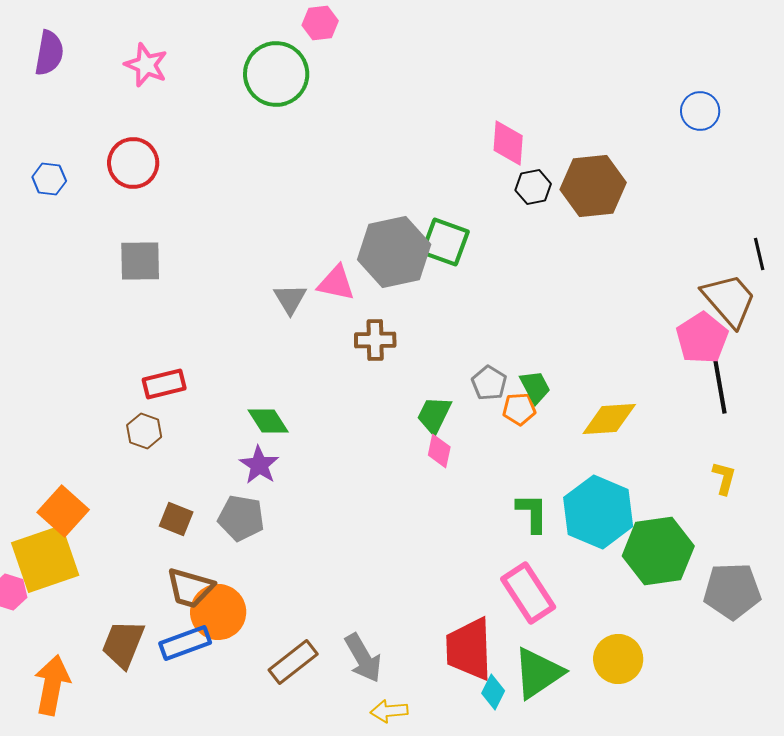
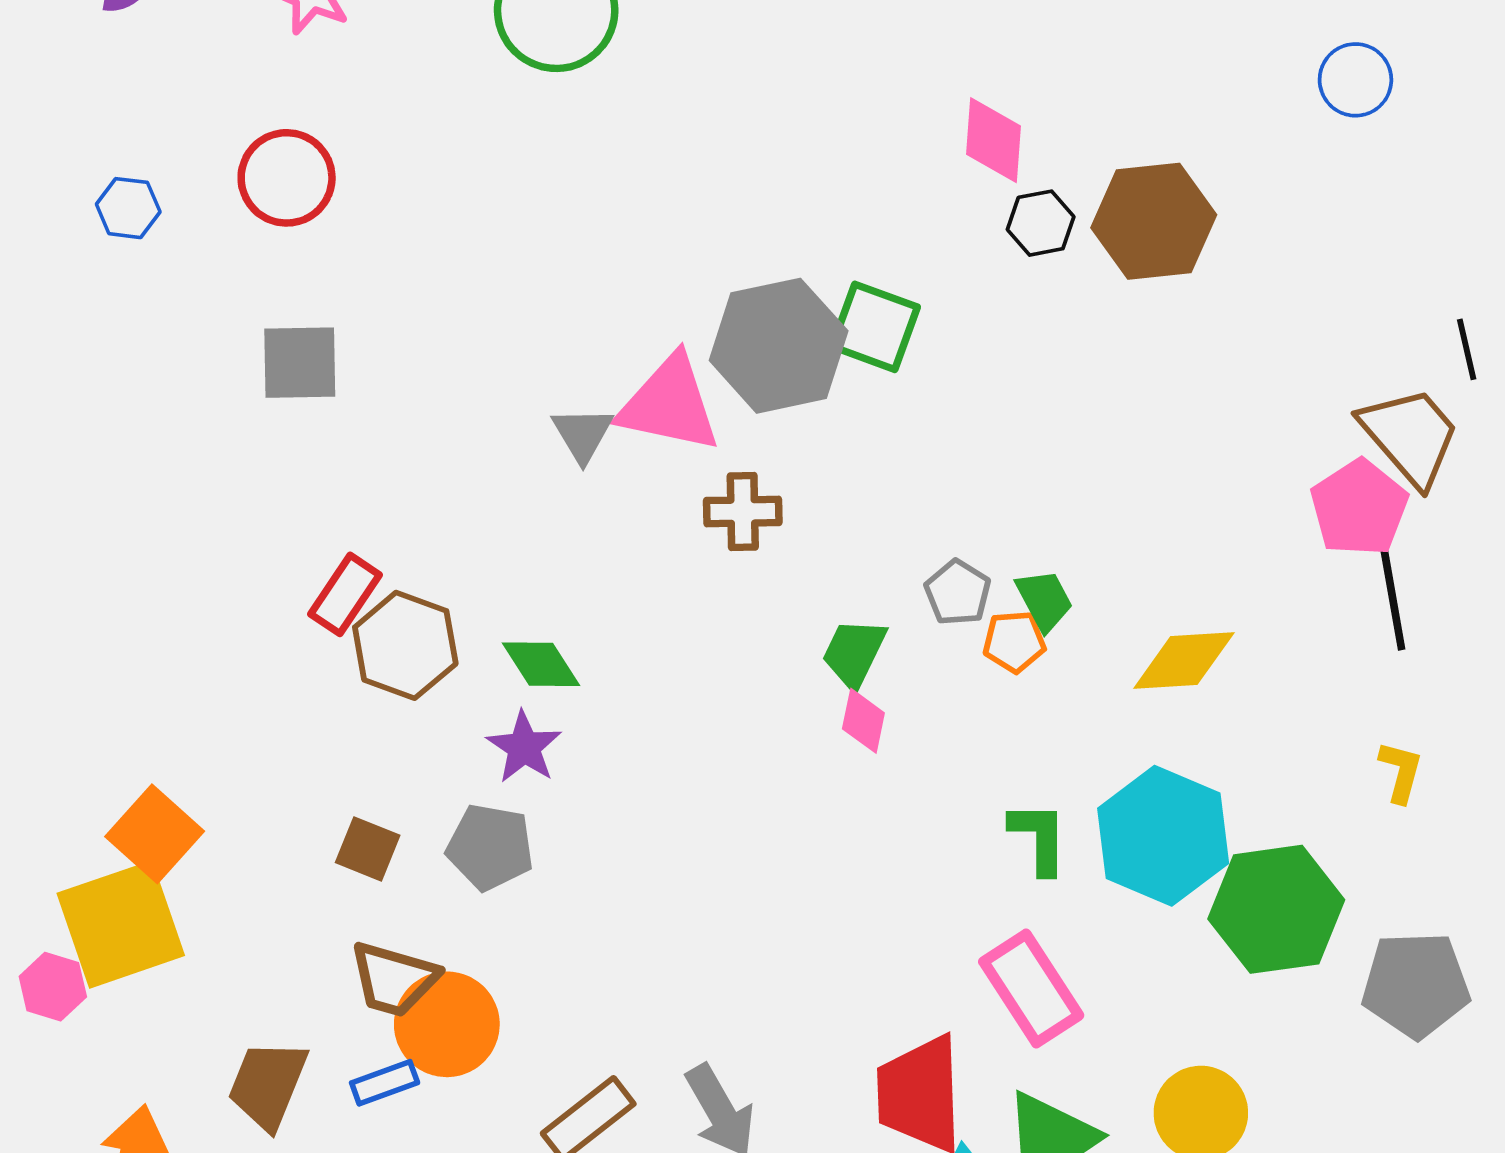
pink triangle: (336, 283) -> (669, 404), size x1.5
red rectangle: (164, 384) -> (345, 594), turned -42
brown hexagon: (144, 431) -> (405, 645), moved, size x1.6
blue rectangle: (185, 643) -> (385, 1083), size x0.7

